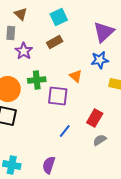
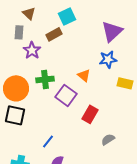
brown rectangle: (55, 42) -> (54, 34), moved
purple square: (58, 96) -> (66, 95), turned 30
red rectangle: (95, 118) -> (90, 114), moved
blue line: (65, 131) -> (48, 141), moved

